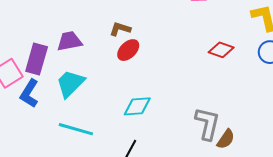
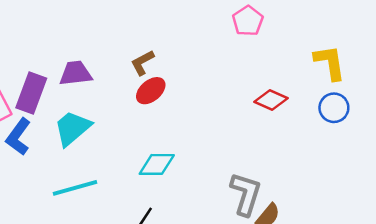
brown L-shape: (120, 29) -> (142, 63), turned -50
cyan line: (76, 129) -> (75, 188), turned -36

